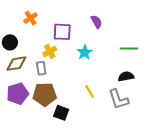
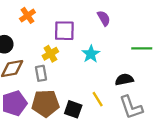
black semicircle: (126, 76) -> (124, 80), moved
black square: (61, 113) -> (73, 109), moved

